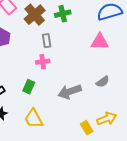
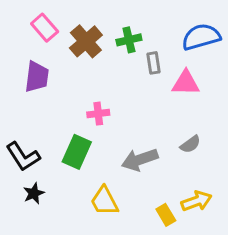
gray rectangle: (47, 41) -> (153, 63), moved
green rectangle: (29, 87) -> (77, 152), size x1.5
yellow trapezoid: (34, 119) -> (104, 201), moved

